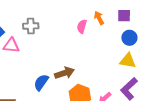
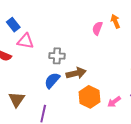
gray cross: (31, 26) -> (57, 56), moved

